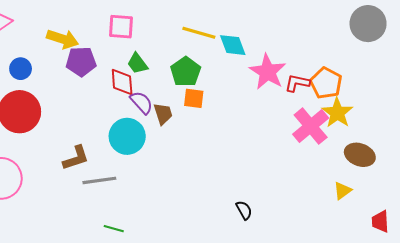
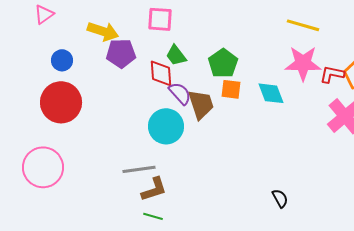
yellow line: (199, 33) -> (303, 25), moved
cyan diamond: (233, 45) -> (271, 93), moved
pink star: (268, 72) -> (303, 63), turned -30
brown trapezoid: (163, 114) -> (201, 104), size x1.4
brown L-shape: (76, 158) -> (154, 189), moved

